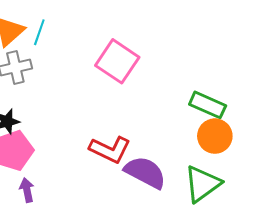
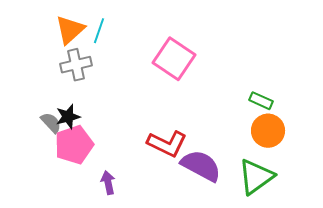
green rectangle: (208, 105) -> (261, 101), size x0.7
purple arrow: (27, 190) -> (108, 183), moved

